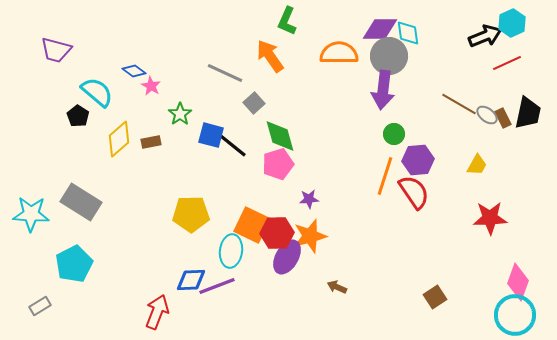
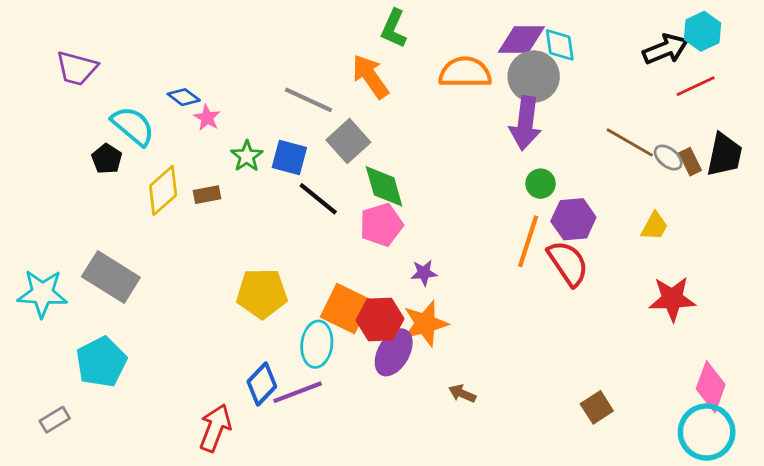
gray square: (254, 103) -> (348, 141), size x1.4
blue square: (211, 135) -> (289, 158), moved
blue diamond: (191, 280) -> (262, 384), turned -44

